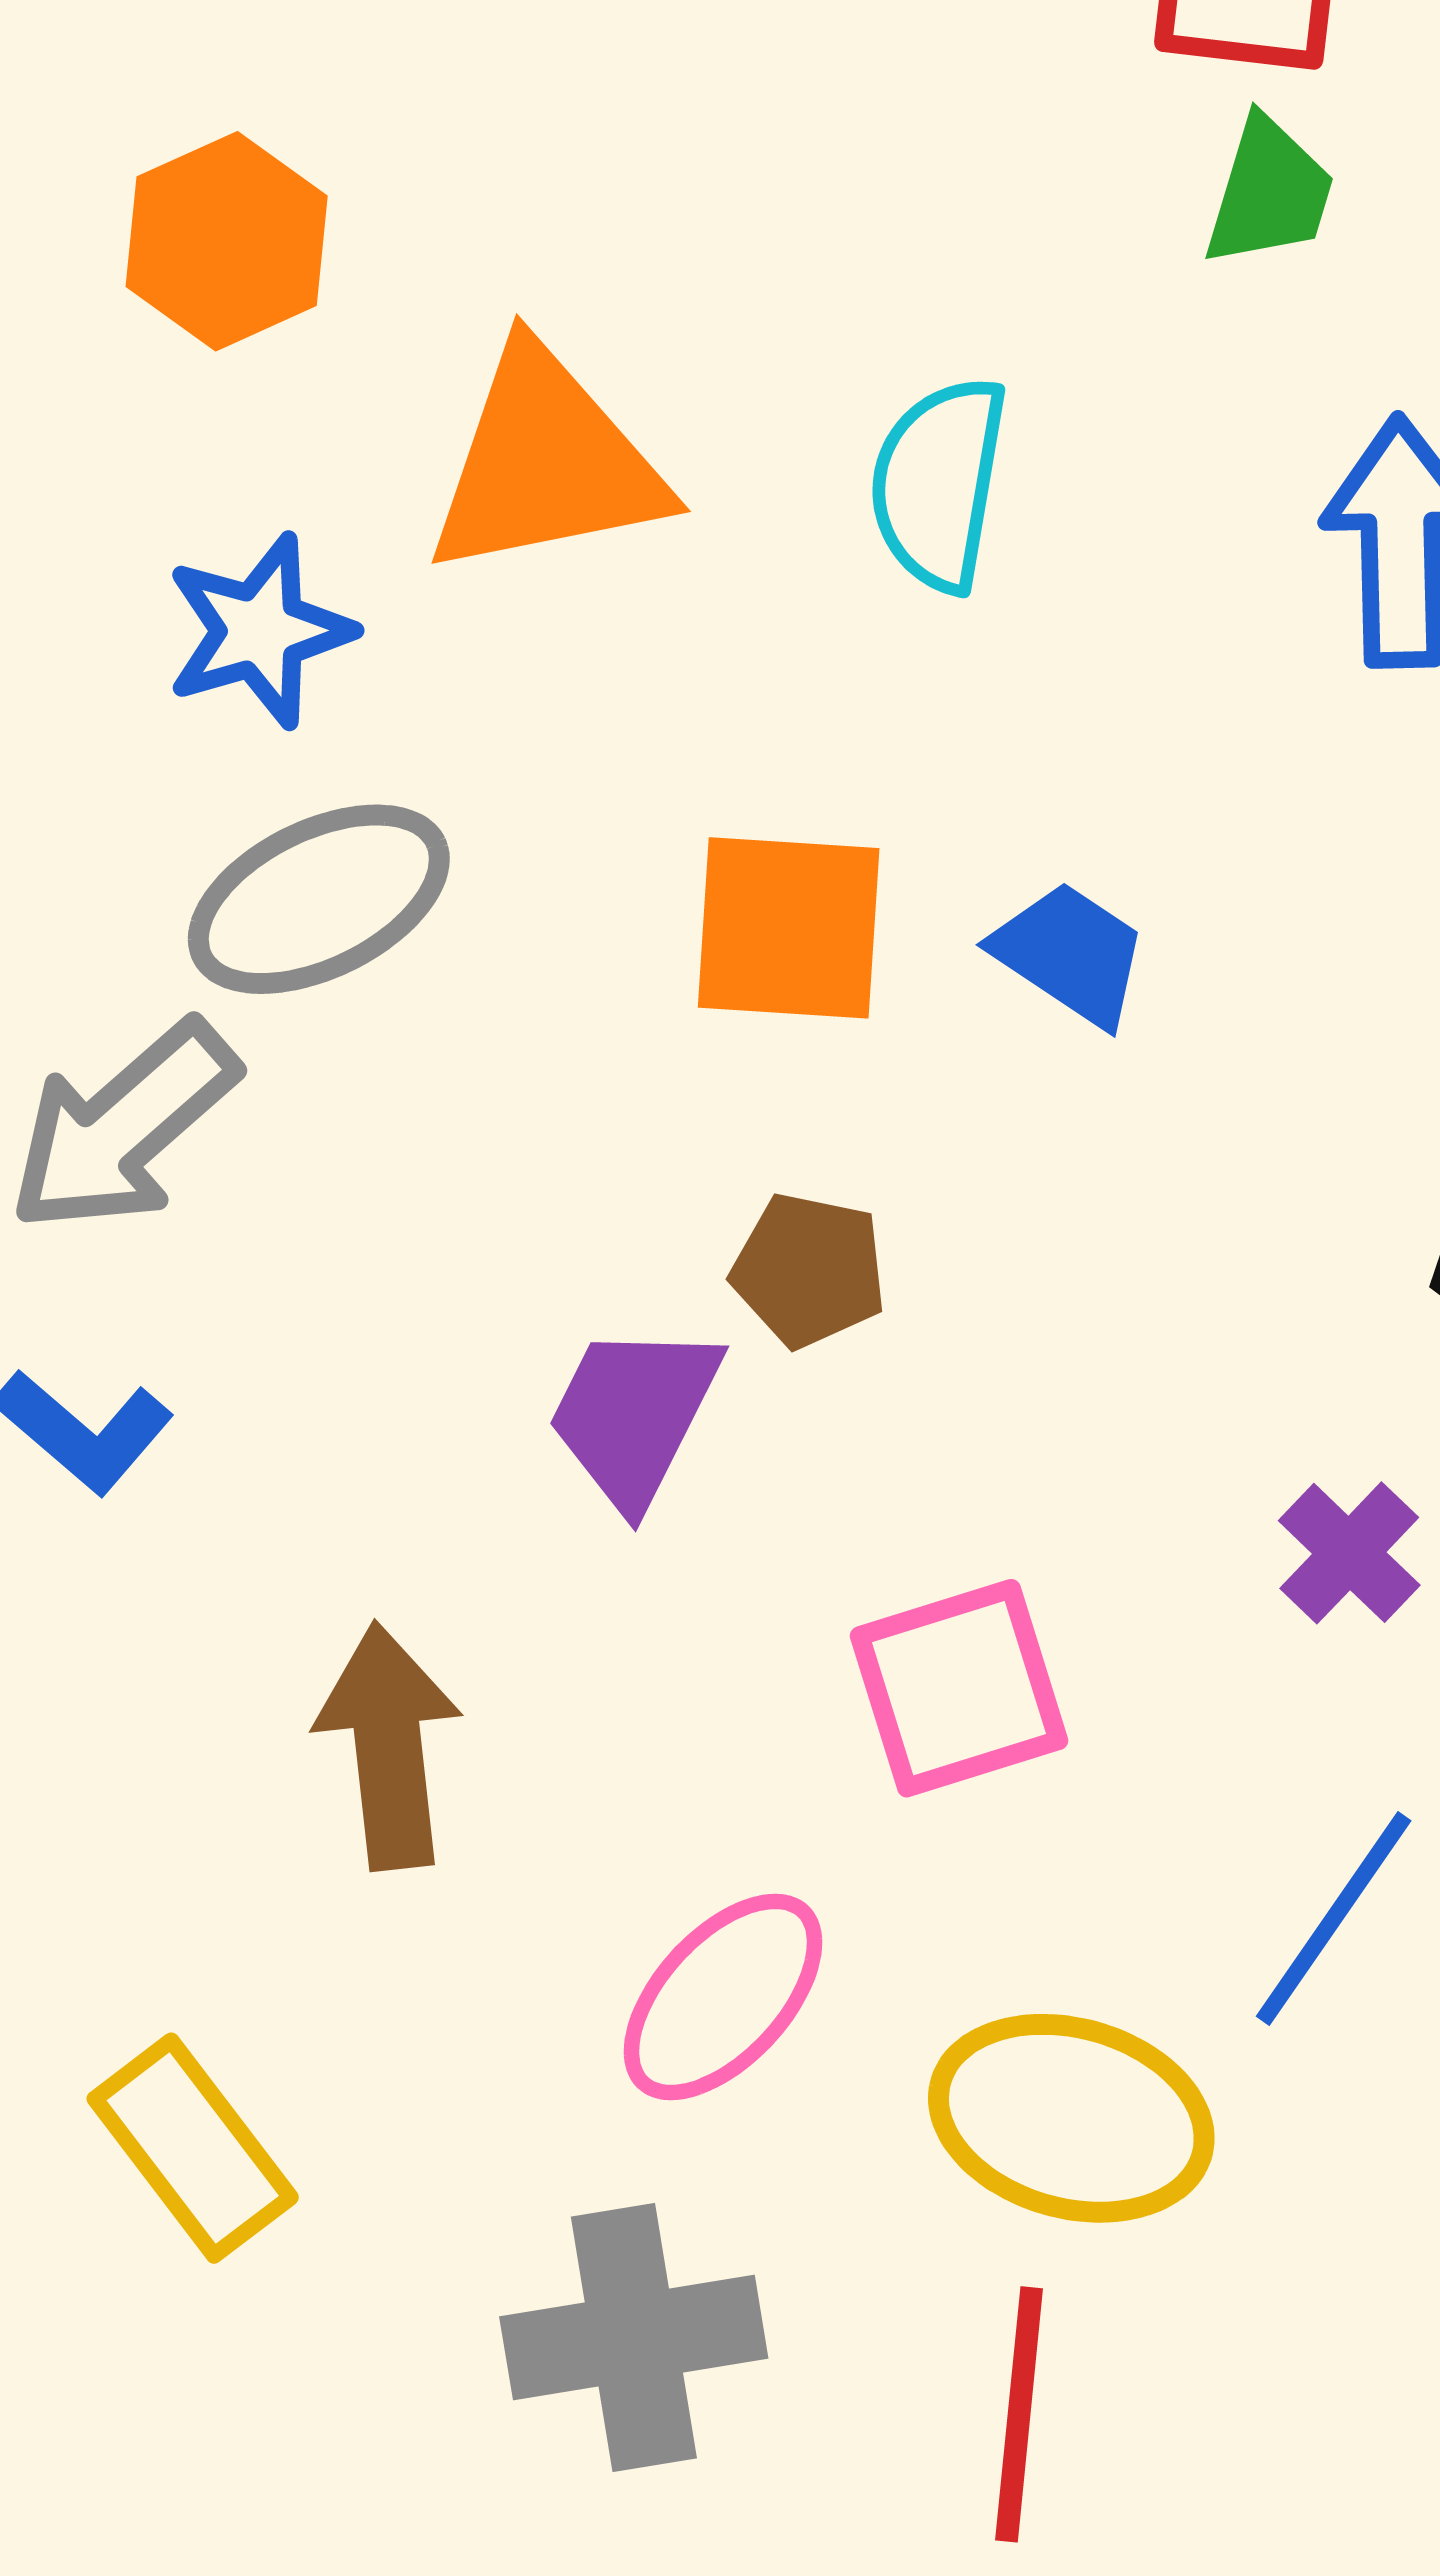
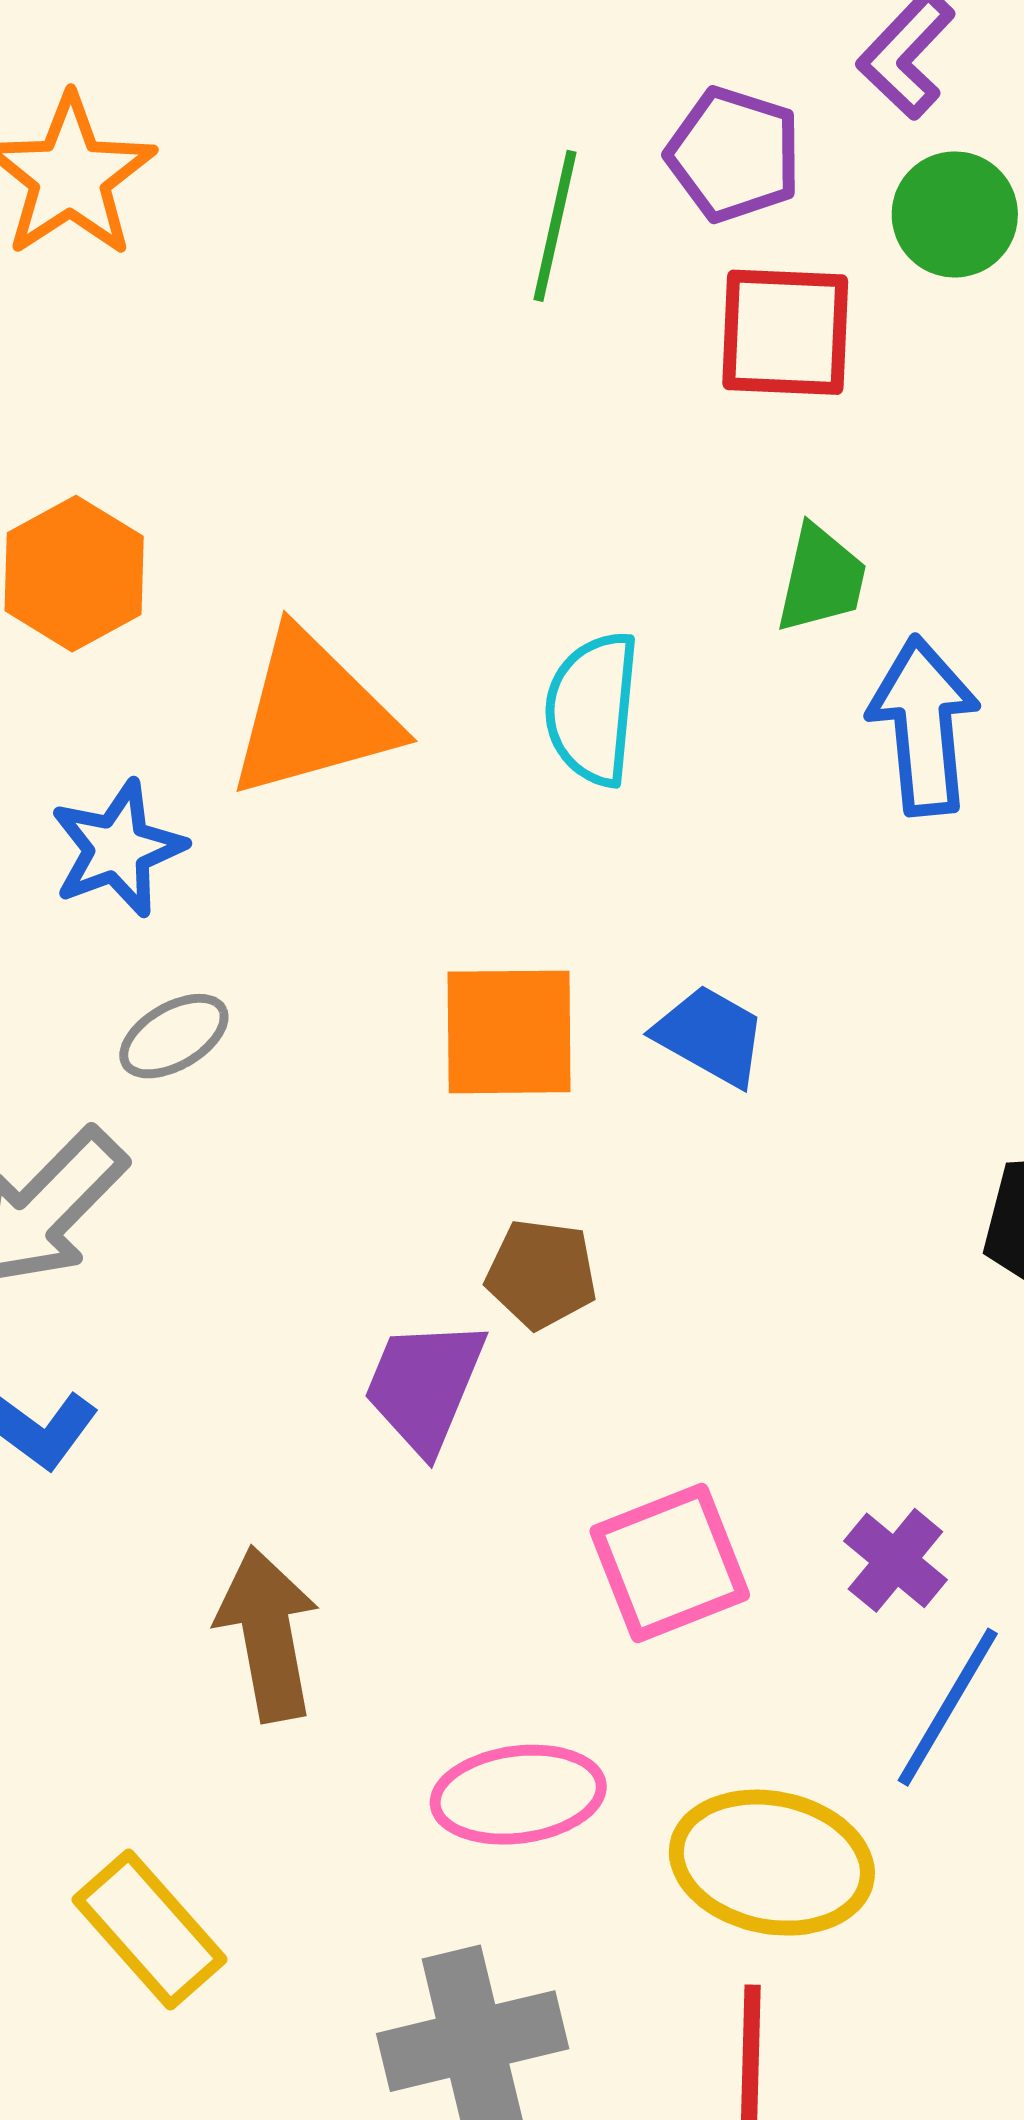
green trapezoid: (1269, 192) -> (821, 579), moved
gray ellipse: (319, 899) -> (174, 1036), size x0.6
purple cross: (1349, 1553) -> (895, 1560), moved
pink ellipse: (723, 1997) -> (518, 1795), turned 44

